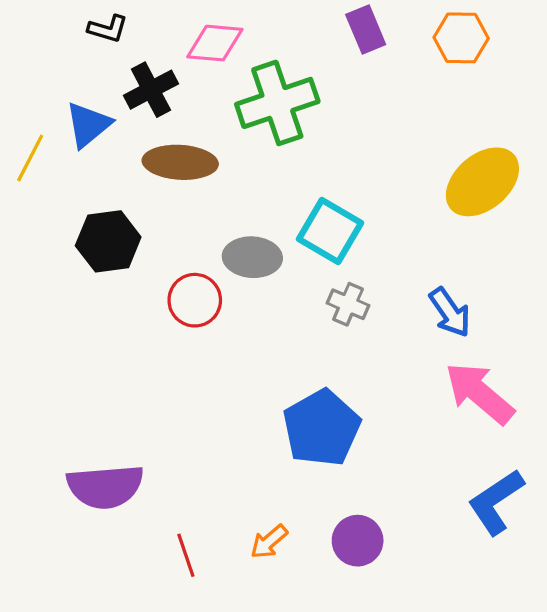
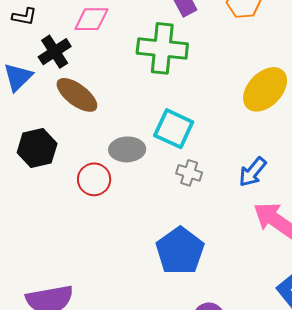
green cross: (277, 103) -> (162, 48), moved, turned 30
brown ellipse: (180, 162) -> (77, 95), turned 39
blue arrow: (450, 312) -> (253, 172), turned 80

